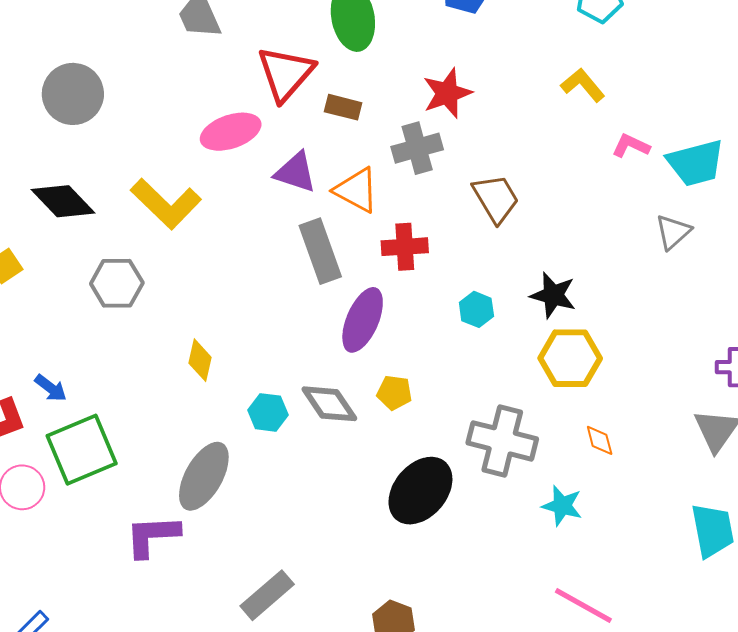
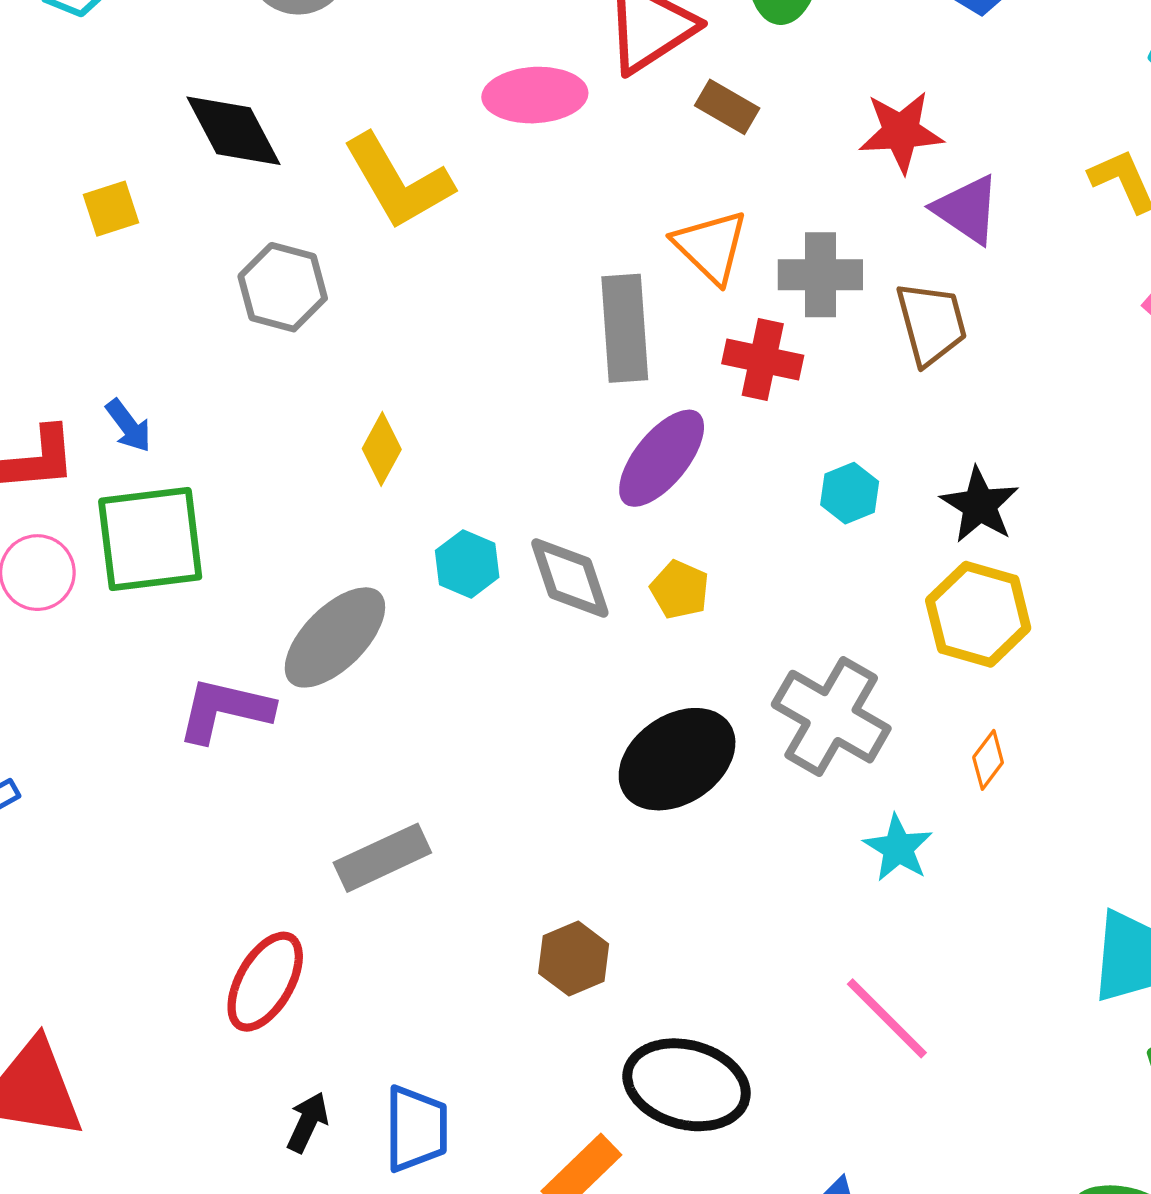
gray cross: (417, 148) -> (820, 275), moved
purple triangle: (295, 172) -> (967, 209), moved
orange diamond: (600, 440) -> (988, 760), turned 36

